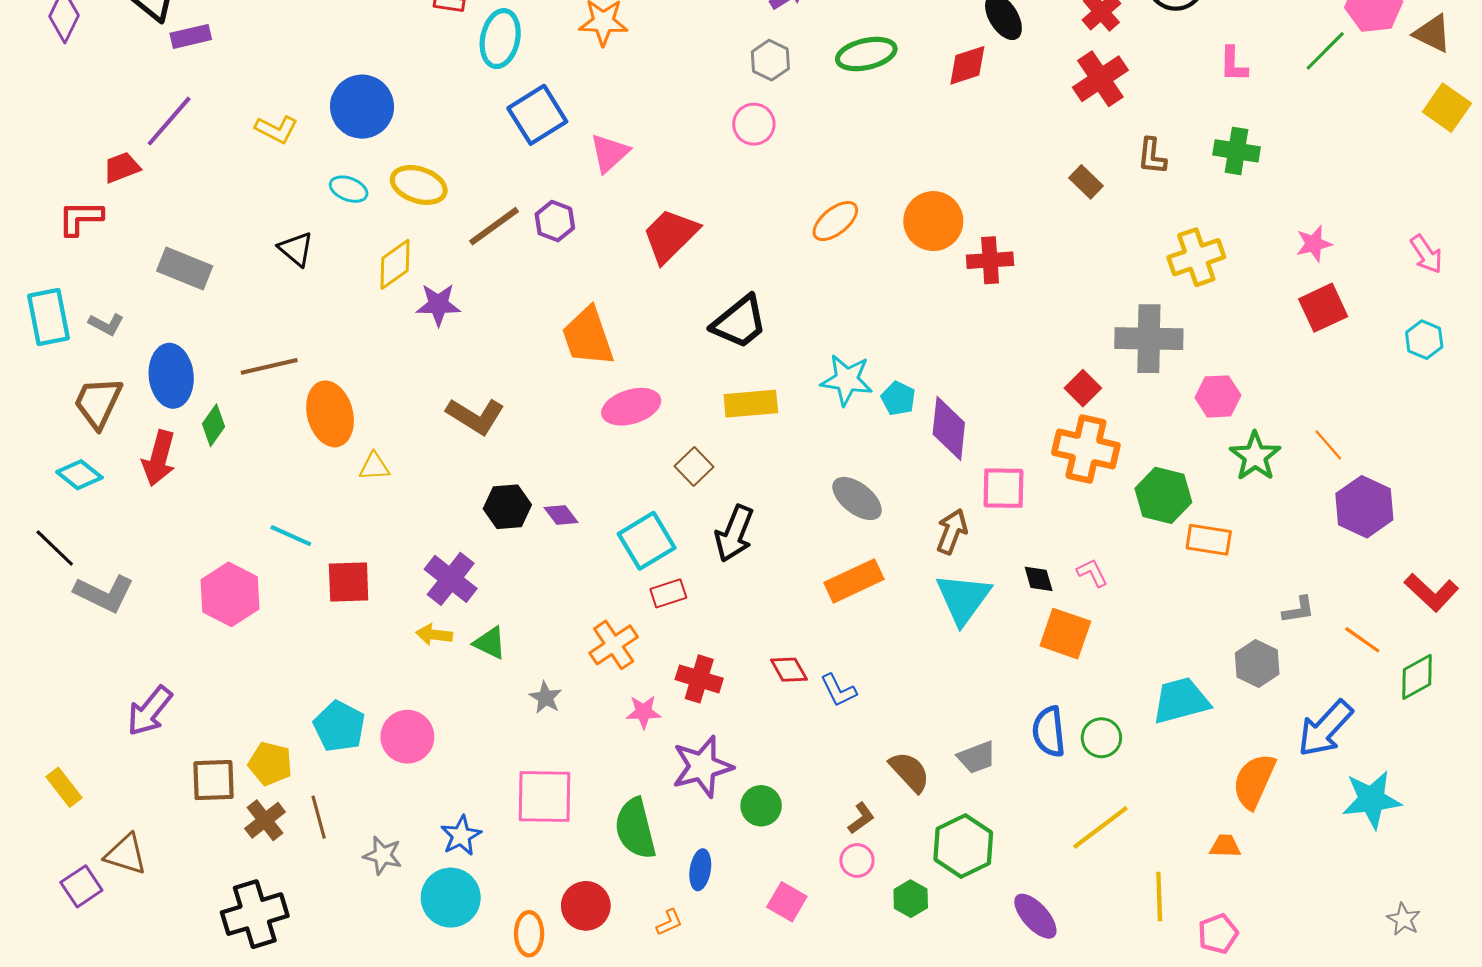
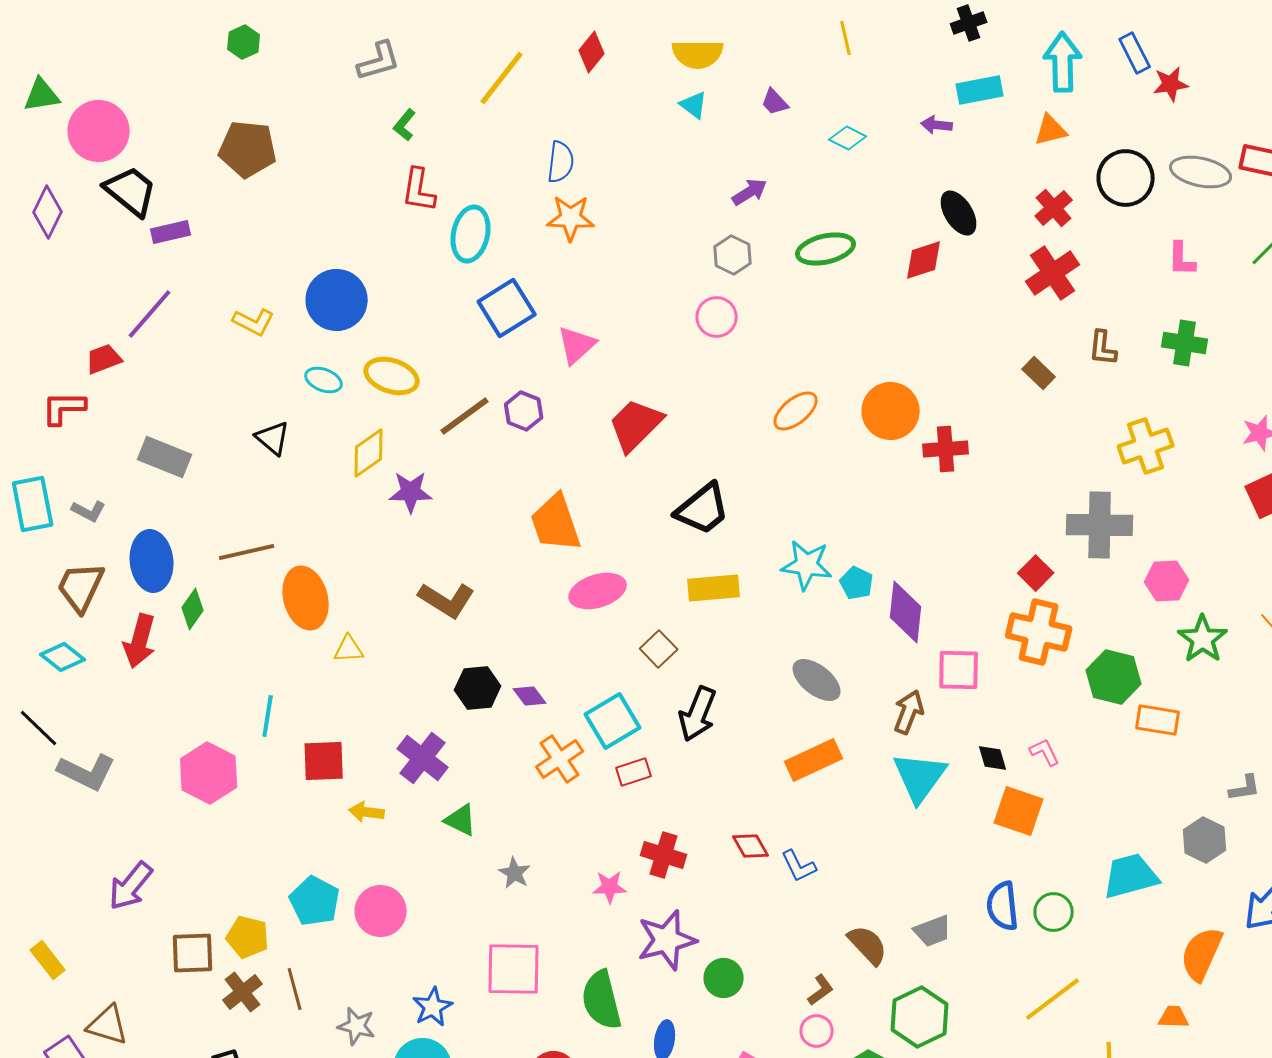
cyan line: (291, 536) -> (268, 716), turned 75
yellow arrow: (434, 635) -> (367, 812), moved
orange cross: (614, 645) -> (560, 759), moved

